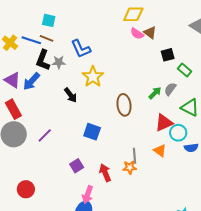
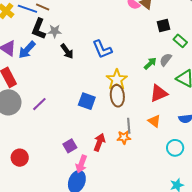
blue L-shape: (81, 49) -> (102, 49), moved
yellow star: (93, 77) -> (117, 80), moved
black arrow: (71, 95) -> (67, 51), moved
brown ellipse: (124, 105) -> (117, 96), moved
cyan circle: (178, 133) -> (175, 148), moved
purple square: (77, 166) -> (70, 146), moved
red arrow: (105, 173) -> (99, 142), turned 42

